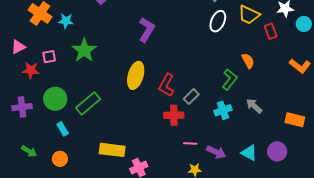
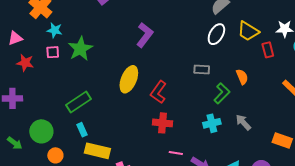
cyan star: (66, 21) -> (55, 30), moved
pink square: (49, 57) -> (53, 52), moved
gray rectangle: (191, 97) -> (202, 70), moved, turned 42
green circle: (55, 99) -> (41, 131), moved
cyan rectangle: (63, 129) -> (82, 130), moved
orange circle: (60, 159) -> (55, 155), moved

